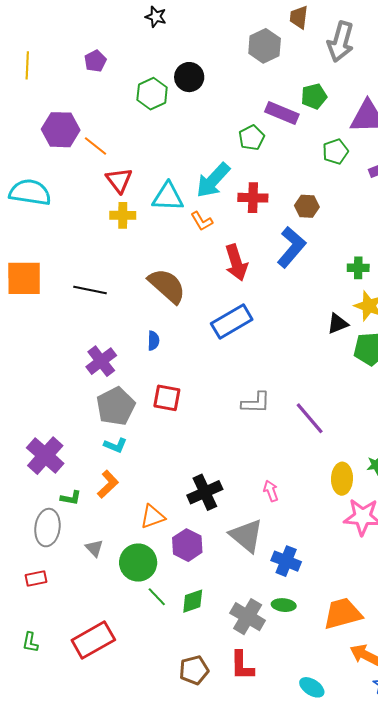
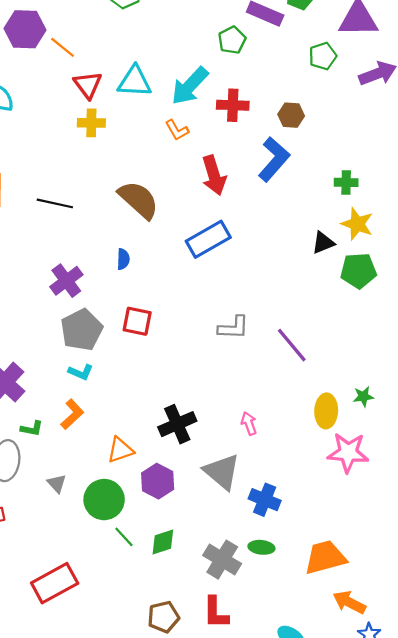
cyan triangle: (168, 197) -> (135, 81), moved

